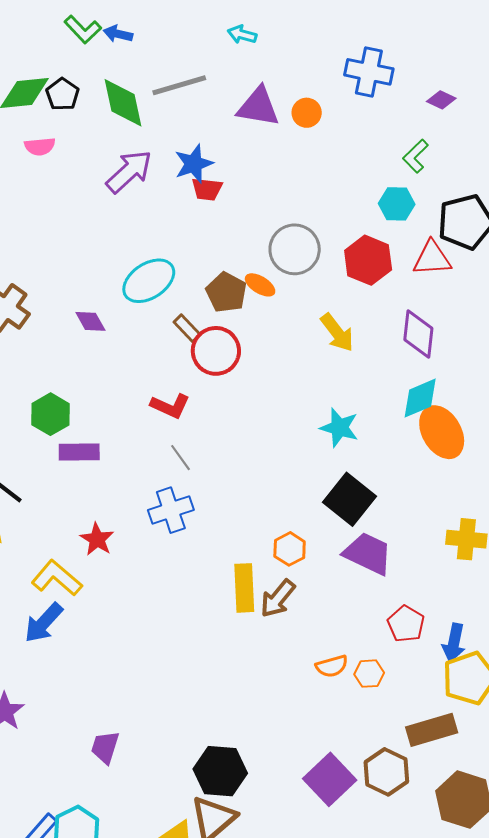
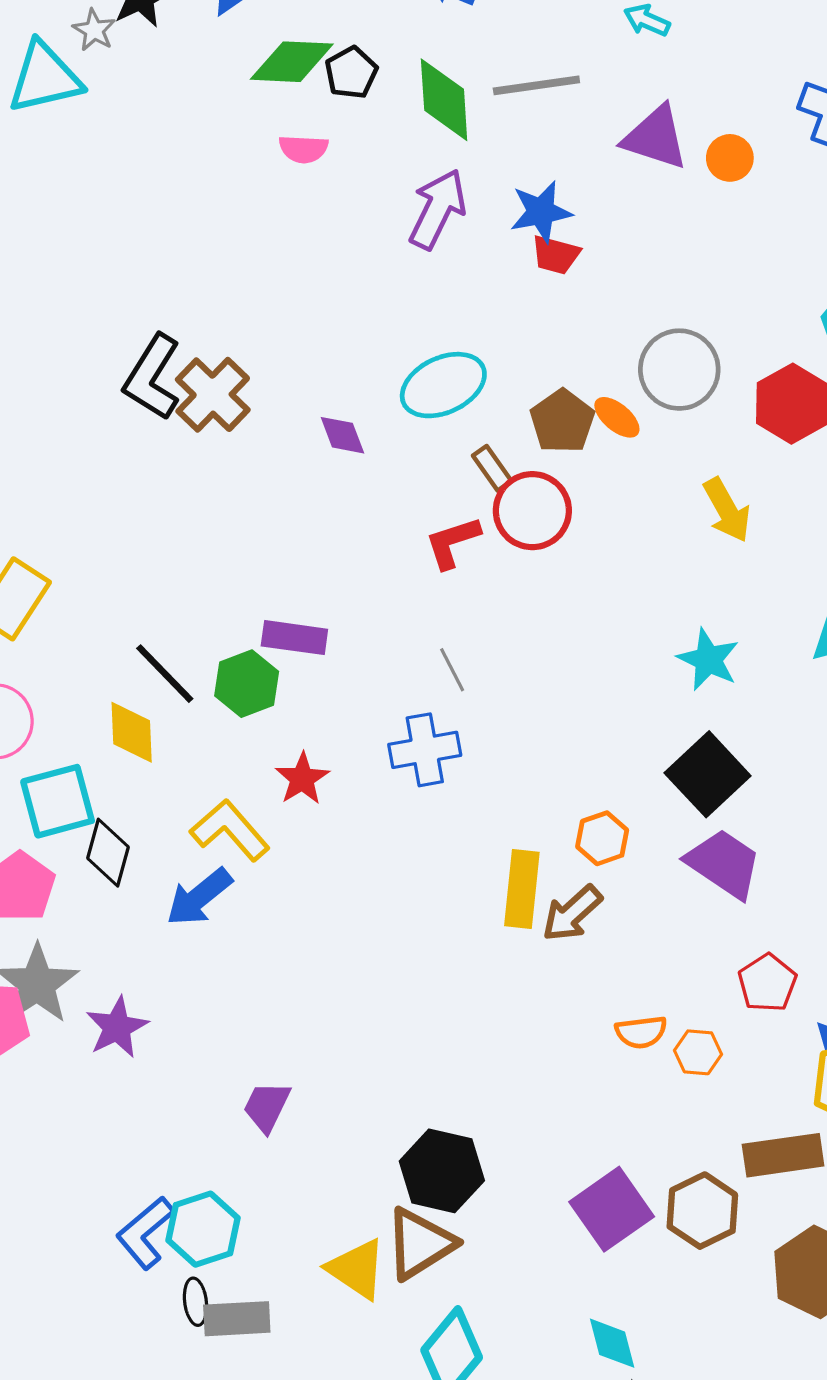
purple arrow: (129, 172) -> (438, 209), turned -30
red L-shape: (170, 406) -> (453, 542), moved, turned 129
green hexagon: (51, 414) -> (247, 684), moved

